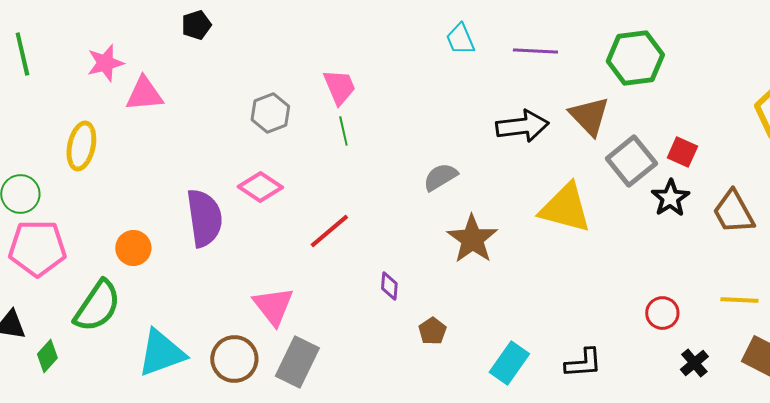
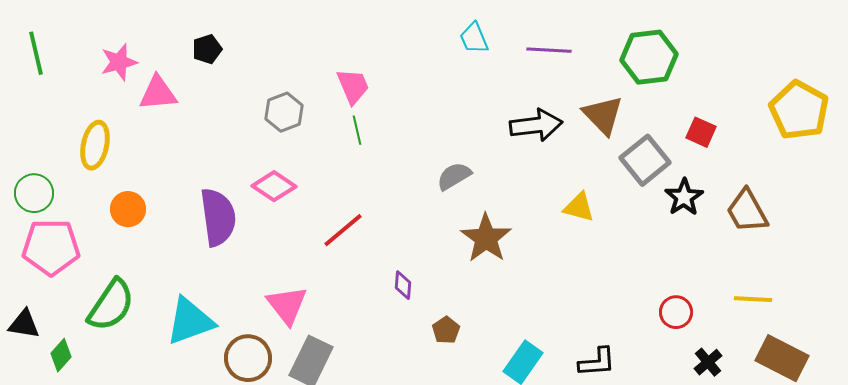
black pentagon: (196, 25) -> (207, 49), moved
red square: (682, 152) -> (701, 132), moved
yellow triangle: (565, 208) -> (579, 207), size x0.6
orange circle: (133, 248) -> (128, 209), moved
cyan triangle: (161, 353) -> (190, 321), moved

